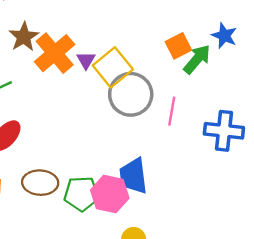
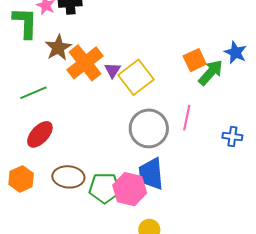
gray circle: (131, 94) -> (149, 128), moved
blue cross: (224, 131) -> (232, 137), size x0.6

